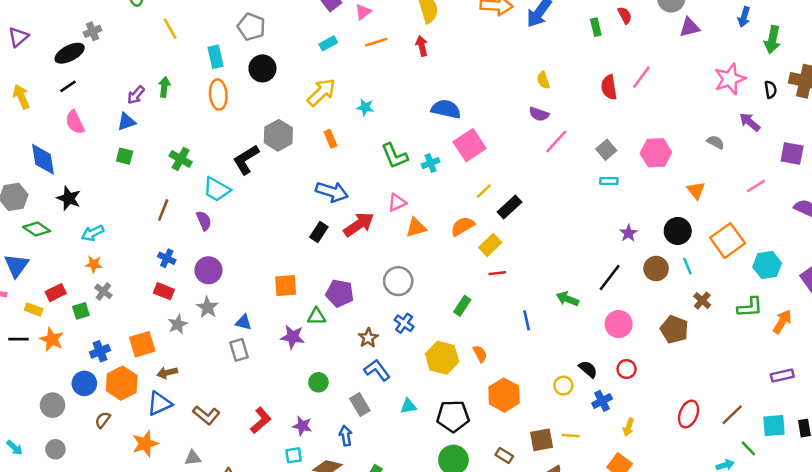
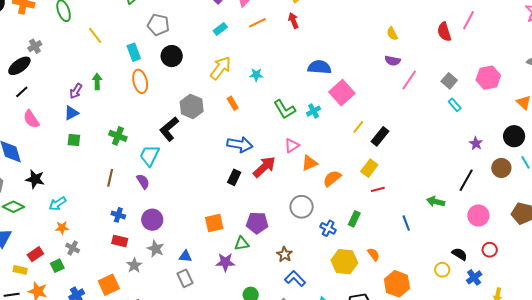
cyan rectangle: (609, 181) -> (455, 105), turned 56
cyan trapezoid: (217, 189) -> (150, 156), turned 95
orange semicircle: (463, 226) -> (332, 178), moved
blue cross: (404, 323) -> (328, 228), moved

